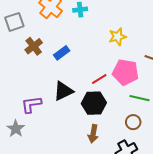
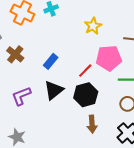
blue rectangle: (62, 53) -> (51, 61), moved
purple L-shape: (31, 104) -> (21, 96), moved

